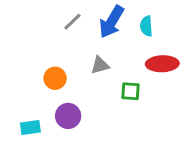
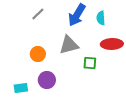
gray line: (72, 22) -> (38, 14), moved
gray triangle: (100, 65) -> (69, 45), size x1.5

